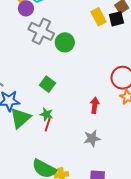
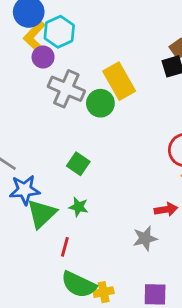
yellow rectangle: (99, 17) -> (119, 81), moved, size x1.4
red arrow: (95, 105) -> (166, 209), moved, turned 77
red line: (48, 125) -> (65, 247), moved

